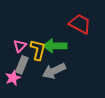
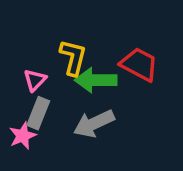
red trapezoid: (80, 24) -> (139, 64), moved
yellow L-shape: (38, 50) -> (73, 57), moved

